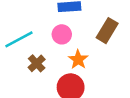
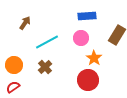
brown cross: (37, 63) -> (45, 67), moved

